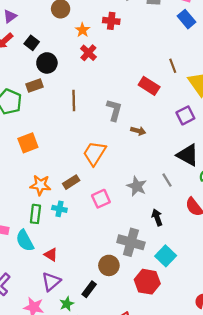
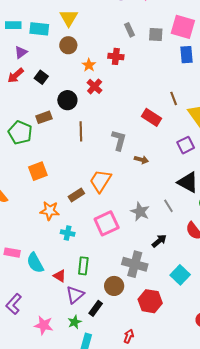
blue rectangle: (187, 19) -> (187, 55), turned 36
black circle: (47, 63) -> (67, 100), moved
brown rectangle: (71, 182) -> (76, 195), moved
pink square: (101, 199) -> (107, 223), size x1.4
green rectangle: (35, 214) -> (83, 266), moved
black arrow: (157, 217) -> (159, 241), turned 70
cyan square: (166, 256) -> (180, 275), moved
purple triangle: (51, 282) -> (75, 295), moved

